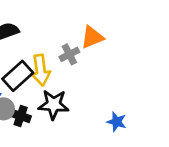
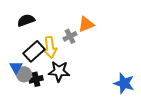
black cross: (21, 116) -> (36, 79), turned -32
blue star: (117, 122) -> (124, 83), moved, size x1.5

